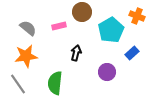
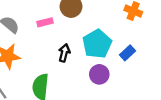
cyan pentagon: (111, 30) -> (97, 44), moved

